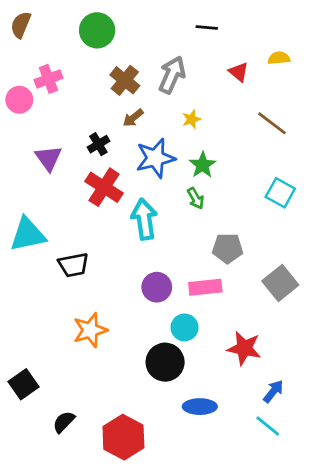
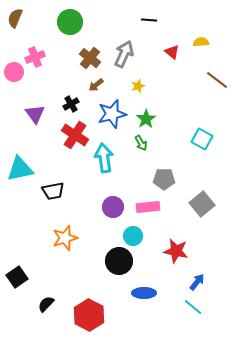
brown line: (272, 123) -> (217, 80), moved

